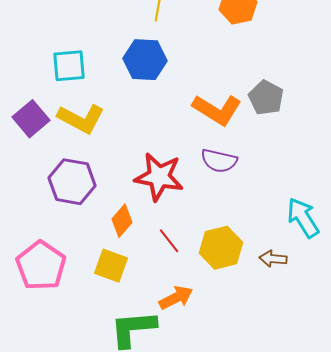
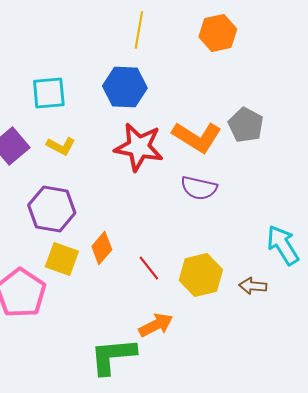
yellow L-shape: (81, 119) -> (61, 146), size x0.6
red star: (159, 177) -> (139, 147), moved
yellow square: (111, 266) -> (62, 259), moved

